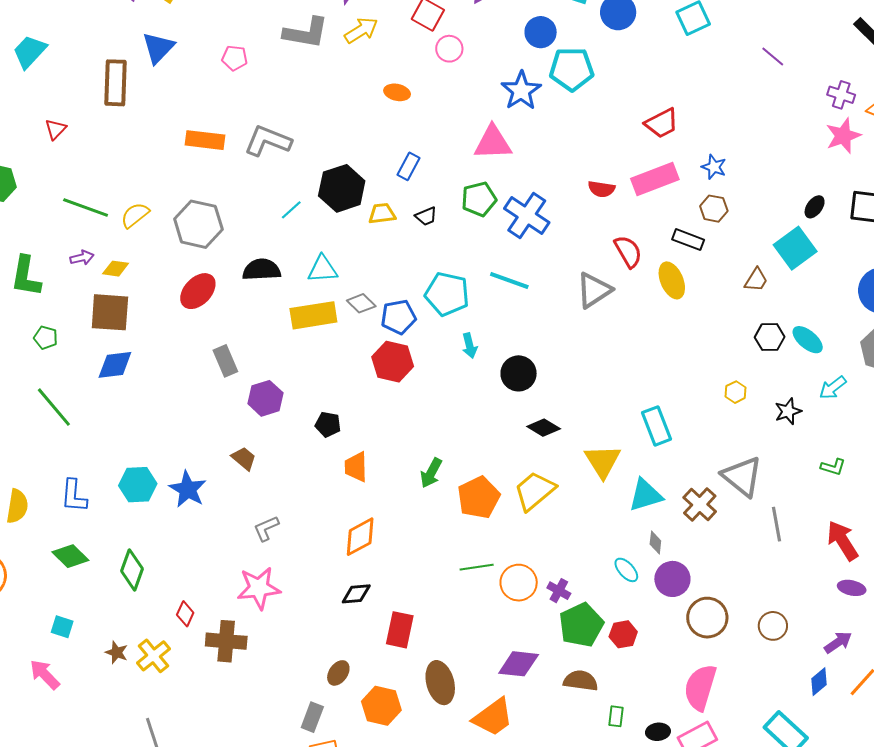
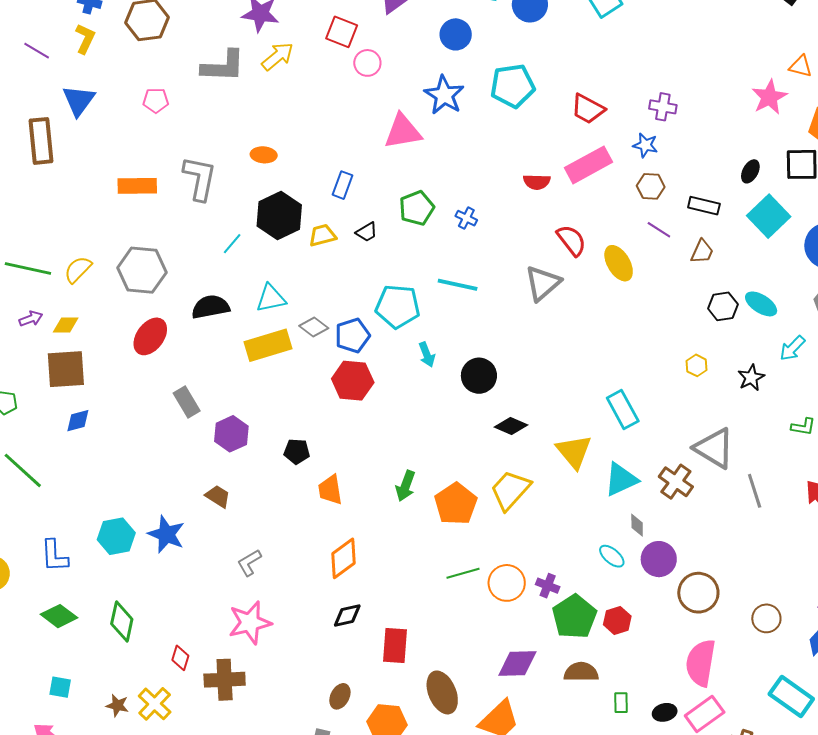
purple line: (773, 56) -> (659, 230), moved
cyan pentagon: (572, 69) -> (513, 86), moved
orange ellipse: (397, 92) -> (264, 155), moved
purple cross: (841, 95) -> (663, 107), moved
red trapezoid: (662, 123) -> (588, 109), turned 63
gray L-shape: (268, 141) -> (200, 178), turned 87
pink triangle: (493, 143) -> (403, 131), moved
blue cross: (527, 216) -> (466, 218), size x0.5
black rectangle: (688, 240) -> (704, 206), moved
cyan square: (795, 248) -> (769, 216), moved
blue diamond: (115, 365) -> (78, 421), size x0.7
brown circle: (773, 626) -> (766, 618), moved

